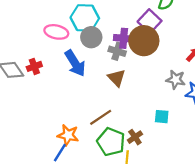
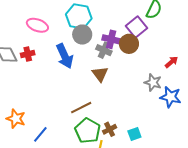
pink ellipse: (56, 32) -> (37, 25), moved
brown circle: (144, 41) -> (129, 44), size x0.7
cyan square: (162, 117) -> (134, 134), moved, turned -32
orange star: (68, 135) -> (16, 119), moved

